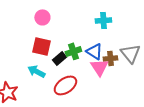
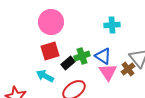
pink circle: (42, 17) -> (51, 22), size x1.6
red square: (41, 46) -> (50, 51), turned -30
brown cross: (110, 58) -> (128, 69), moved, turned -32

